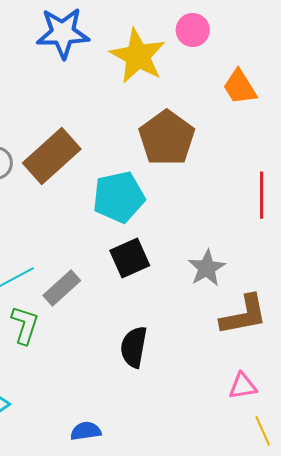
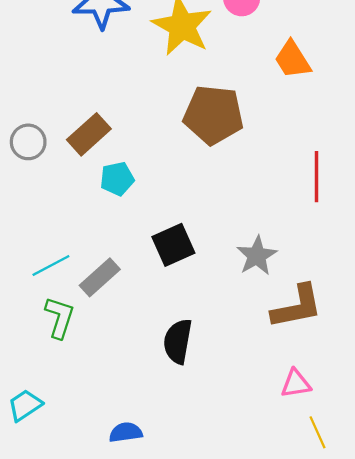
brown pentagon: (167, 138) -> (213, 115), turned -30
brown rectangle: (52, 156) -> (89, 134), size x0.7
cyan pentagon: (119, 197) -> (117, 179), moved, size x0.6

